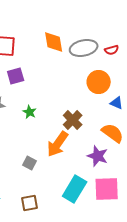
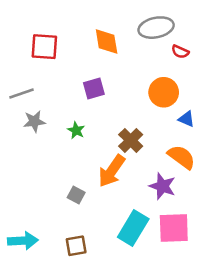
gray ellipse: (84, 48) -> (156, 28), moved
red semicircle: (112, 50) -> (180, 52), turned 40
purple square: (16, 76) -> (94, 88), moved

